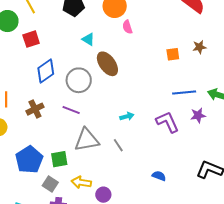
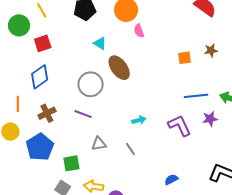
blue diamond: (46, 71) -> (40, 77), moved
gray triangle: (87, 140) -> (99, 144), size x0.6
blue pentagon: (29, 160) -> (40, 147), moved
blue semicircle: (159, 176) -> (171, 179), turned -48

